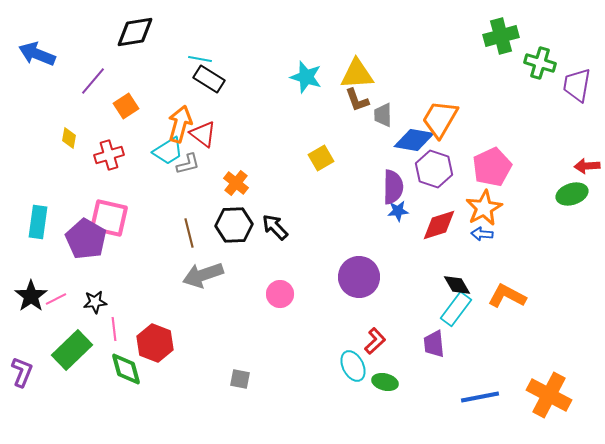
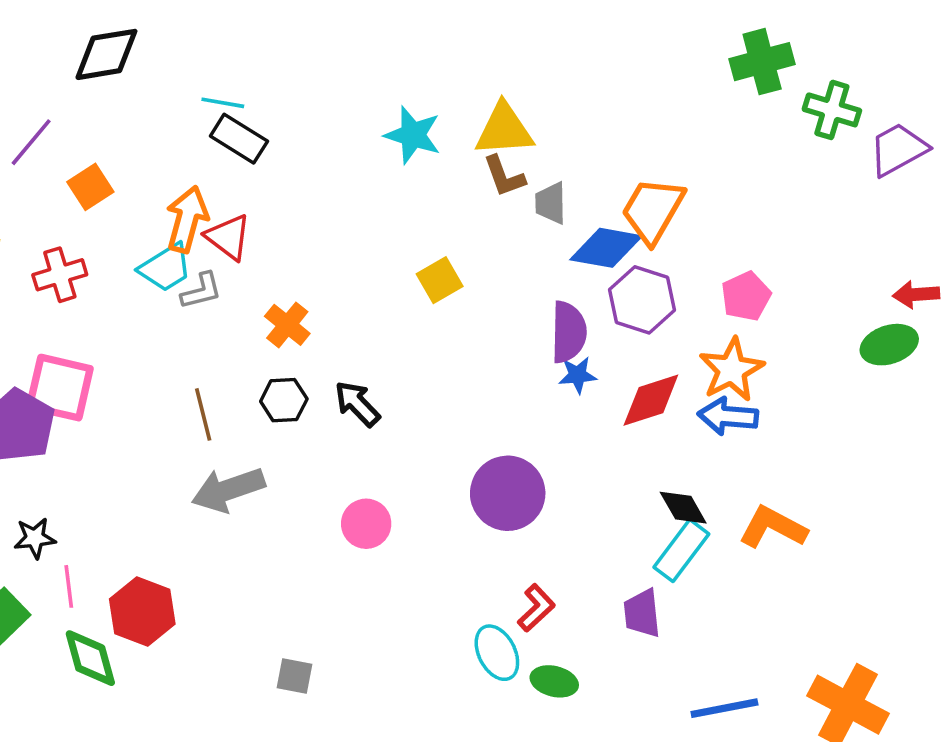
purple trapezoid: (577, 85) -> (898, 149), turned 51
pink pentagon: (492, 167) -> (746, 296), size x0.7
black hexagon: (234, 225) -> (284, 400), size x0.7
blue arrow: (482, 234) -> (728, 416), size x1.5

